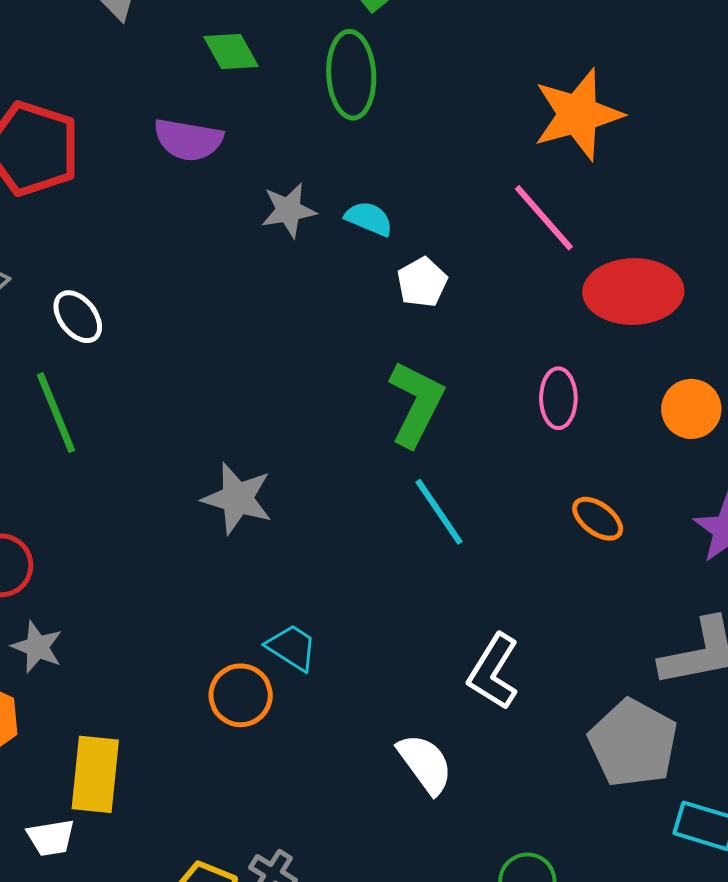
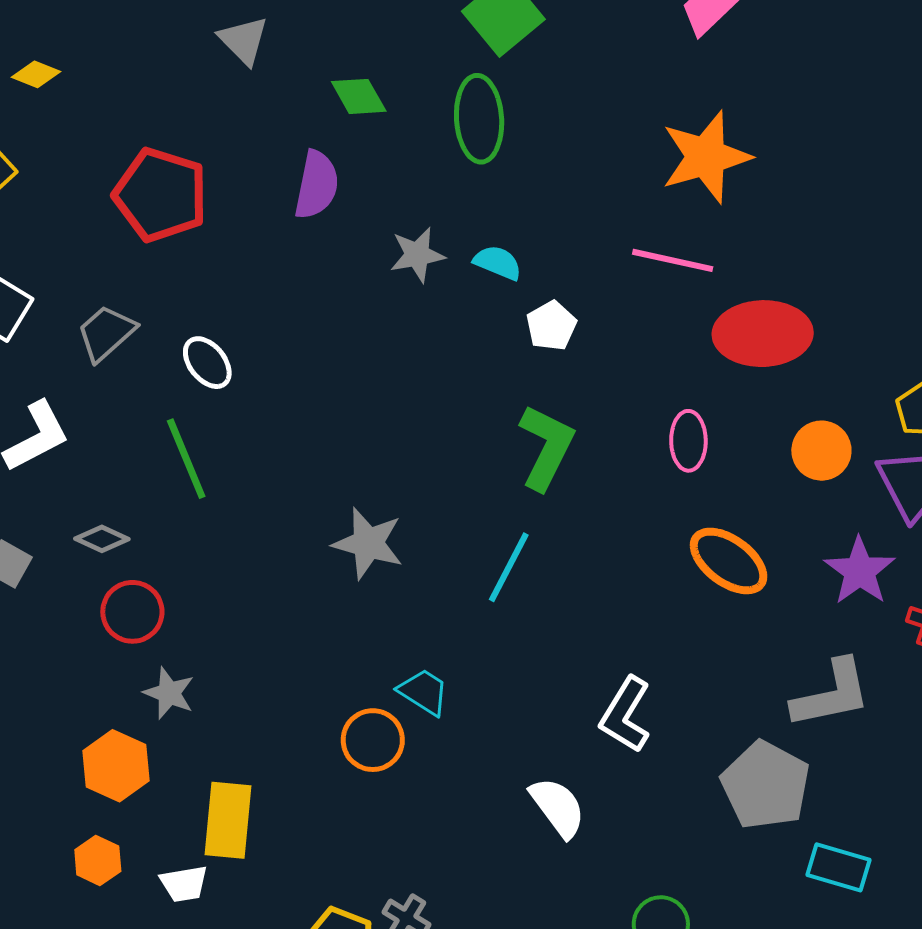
purple semicircle: (188, 140) -> (317, 185), turned -88
pink line: (544, 218) -> (673, 260), turned -36
cyan line: (439, 512) -> (509, 567), moved, turned 62
orange ellipse: (598, 519) -> (729, 561), size x1.5

